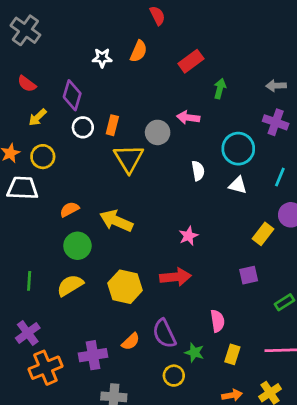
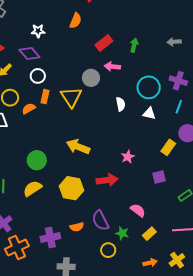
white star: (102, 58) -> (38, 31), moved
red rectangle: (191, 61) -> (104, 43), moved
purple diamond: (72, 95) -> (29, 53), turned -55
purple cross: (276, 122) -> (178, 81), moved
orange rectangle: (112, 125) -> (45, 97), moved
orange semicircle: (70, 209) -> (29, 109), moved
yellow arrow: (116, 221) -> (78, 147), moved
pink star: (188, 236) -> (128, 157), moved
pink semicircle: (217, 321) -> (138, 210), turned -42
orange semicircle: (131, 342) -> (77, 227), turned 32
yellow rectangle: (232, 354) -> (149, 234), turned 32

